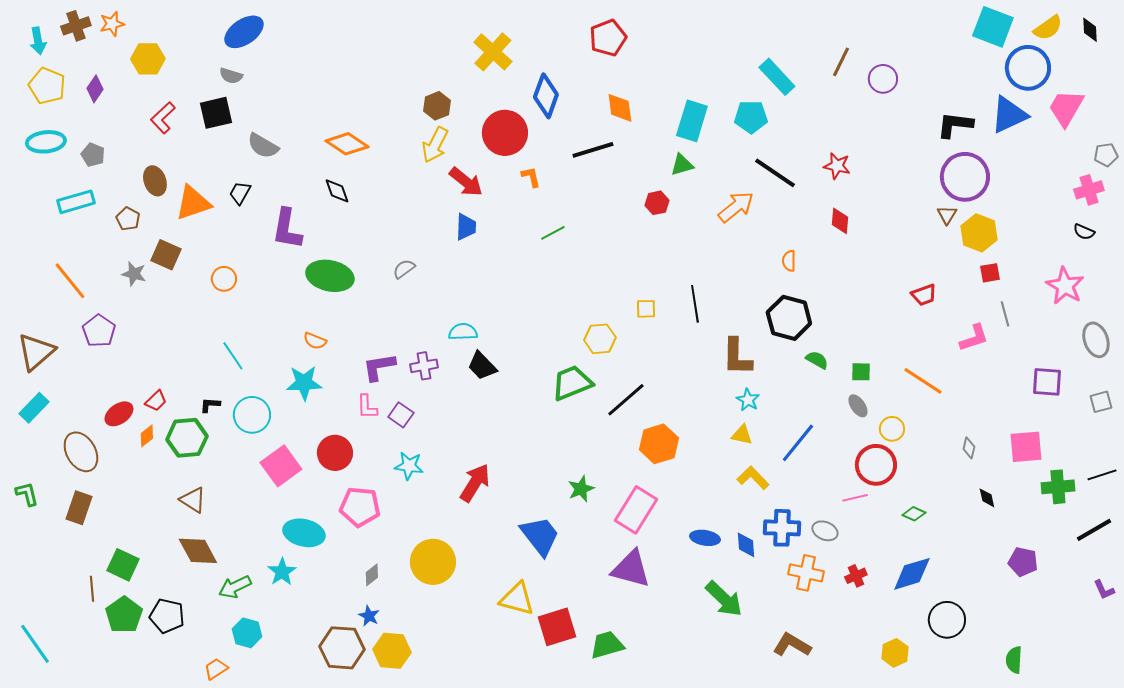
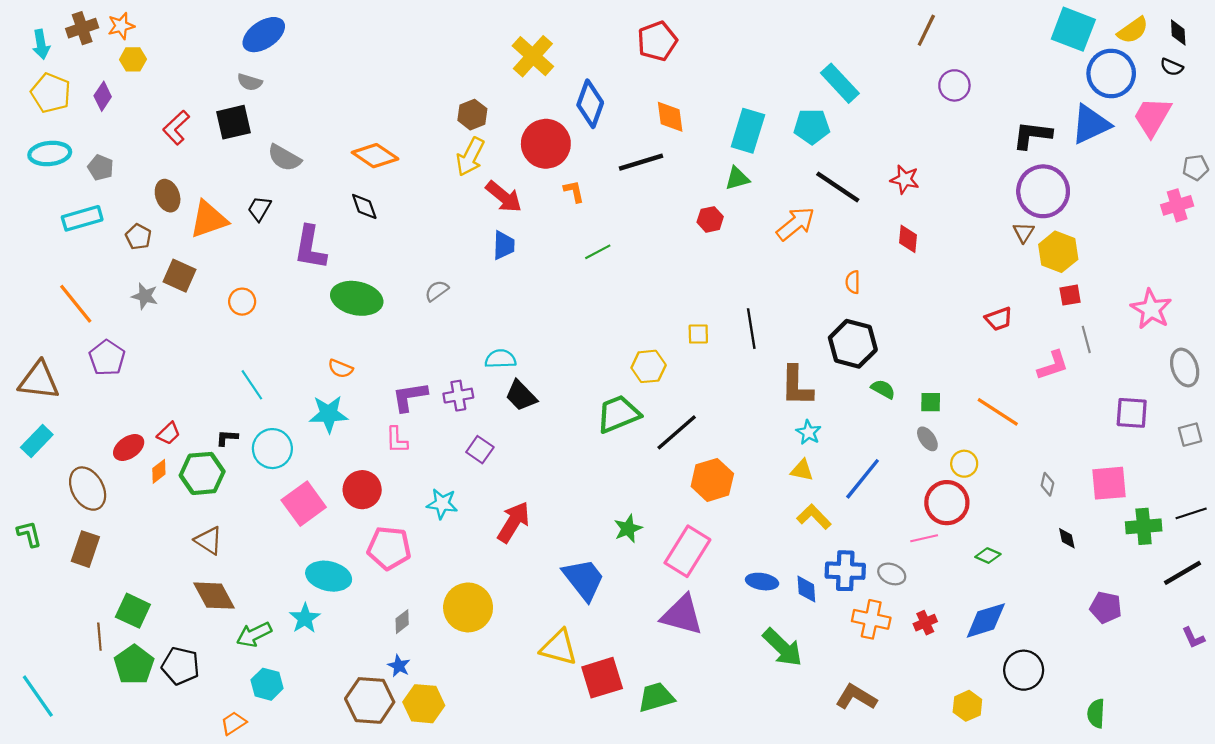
yellow hexagon: (148, 59) -> (133, 59), moved, size x0.7
brown line: (841, 62) -> (926, 30), moved
black semicircle: (1084, 232) -> (1172, 67), moved
brown triangle: (36, 352) -> (39, 380), turned 48
purple square: (401, 415) -> (480, 450), moved

